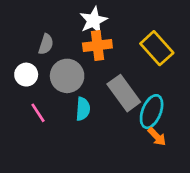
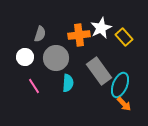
white star: (93, 20) -> (101, 28), moved
yellow rectangle: (157, 48) -> (124, 37), size x0.7

